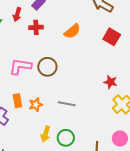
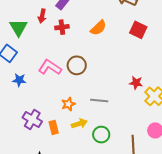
pink L-shape: (20, 66) -> (50, 67), turned 30
red star: (110, 82) -> (136, 83), moved
orange rectangle: (17, 101) -> (54, 127), moved
yellow arrow: (46, 134) -> (79, 124), moved, turned -119

